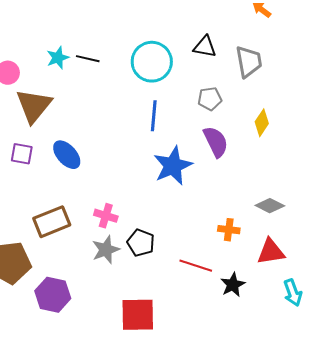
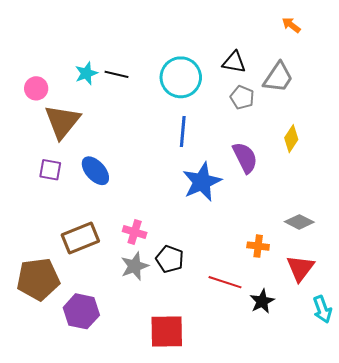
gray trapezoid: (249, 62) -> (278, 77), turned 44
gray pentagon: (210, 99) -> (242, 97), moved, turned 30
red triangle: (271, 252) -> (300, 268), turned -44

